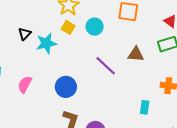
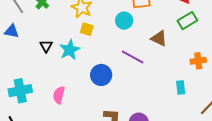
cyan circle: (95, 27) -> (124, 21), moved
brown triangle: (136, 54) -> (159, 38), turned 36
blue circle: (66, 87) -> (101, 75), moved

